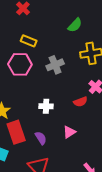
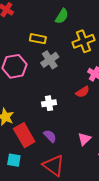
yellow rectangle: (29, 41) -> (38, 39), moved
pink triangle: (69, 132) -> (84, 139), moved

